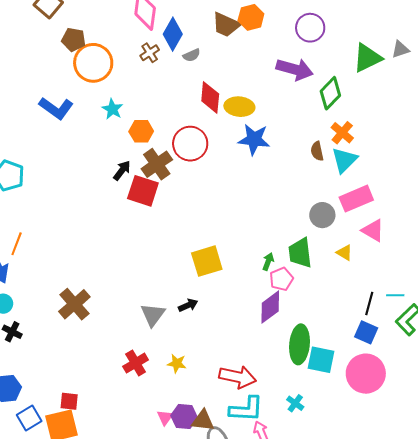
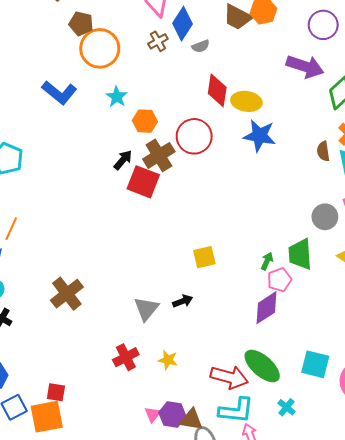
yellow square: (207, 261) -> (204, 257), size x0.7
green ellipse: (299, 344) -> (262, 366), moved, turned -57

